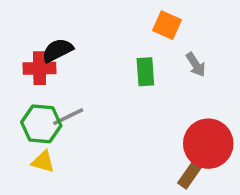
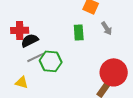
black semicircle: (57, 50) -> (30, 40), moved
green hexagon: (41, 124) -> (51, 61), moved

